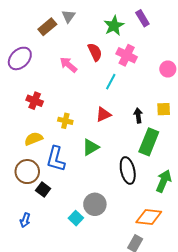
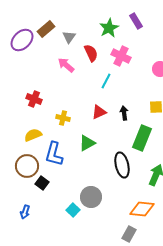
gray triangle: (68, 16) -> (69, 37), moved
purple ellipse: (20, 58) -> (22, 40), moved
black arrow: (138, 116) -> (124, 113), moved

